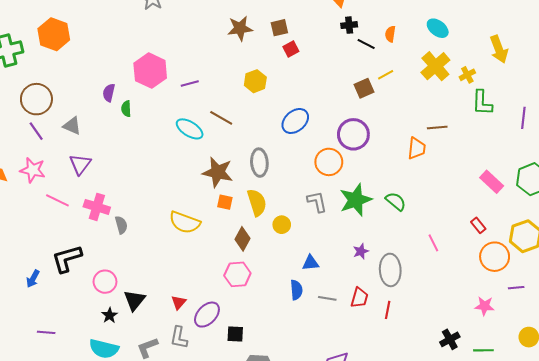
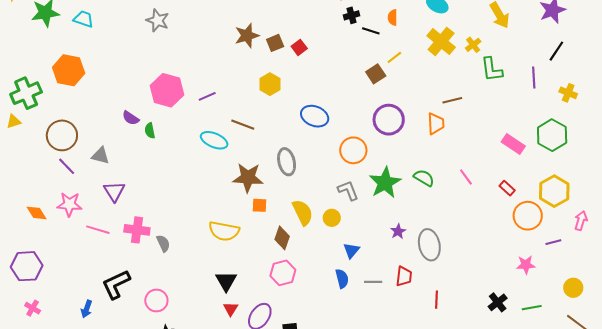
brown square: (279, 28) -> (275, 43), moved
purple semicircle: (109, 93) -> (131, 118), turned -60
blue ellipse: (295, 121) -> (315, 116), turned 72
purple circle: (353, 134) -> (389, 120), moved
yellow semicircle: (257, 203) -> (303, 212), moved
yellow circle: (282, 225) -> (332, 218), moved
pink line: (433, 243) -> (466, 177), moved
blue triangle: (310, 263) -> (351, 250), turned -36
black triangle: (134, 300) -> (226, 281), moved
red line: (388, 310) -> (436, 300), moved

